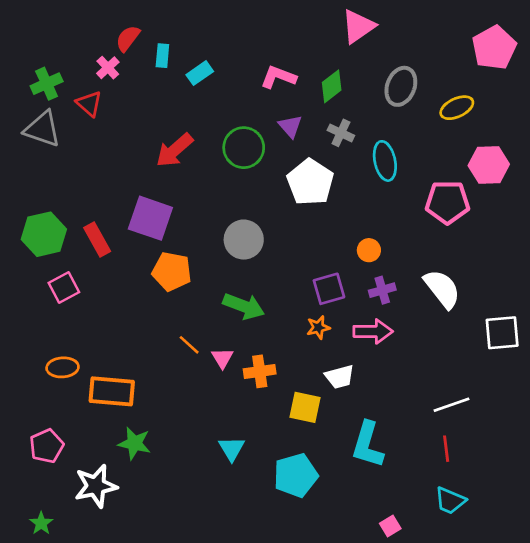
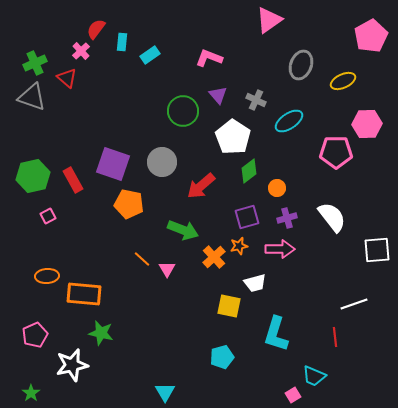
green diamond: (332, 86) -> (249, 171), moved
red arrow: (174, 150) -> (201, 186), moved
cyan ellipse: (385, 161) -> (289, 121), turned 68
gray circle: (244, 240) -> (162, 162), moved
pink square: (64, 287) -> (48, 216), size x0.7
orange cross: (260, 371) -> (214, 257), moved, turned -35
white line: (451, 405) -> (354, 304), moved
cyan triangle: (232, 449) -> (165, 392), moved
cyan pentagon: (296, 475) -> (222, 357), size x0.7
cyan trapezoid: (450, 501) -> (314, 376), moved

